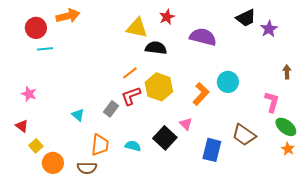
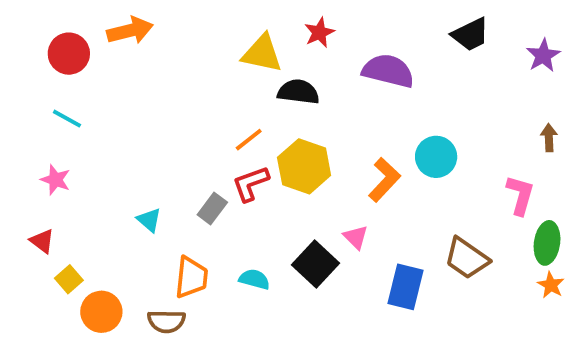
purple star: (269, 29) -> (543, 55), moved
cyan line: (45, 49) -> (67, 119), moved, turned 35
green ellipse: (286, 127) -> (547, 243), turned 60

